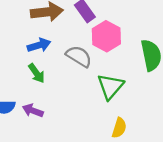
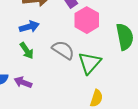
gray semicircle: (79, 56) -> (63, 50), moved

